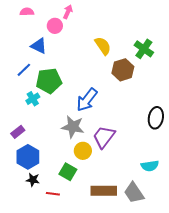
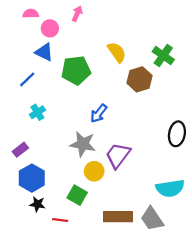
pink circle: (55, 26) -> (50, 28), moved
green pentagon: (49, 81) -> (76, 70), moved
blue arrow: (87, 100) -> (99, 113), size x0.7
cyan semicircle: (150, 166) -> (170, 188), size x1.4

